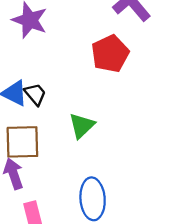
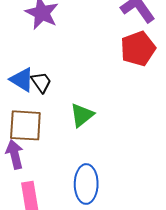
red pentagon: (110, 54) -> (138, 49), moved

